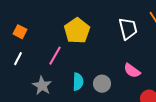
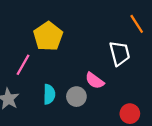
white trapezoid: (128, 29) -> (120, 53), moved
pink semicircle: (132, 71) -> (95, 81), moved

